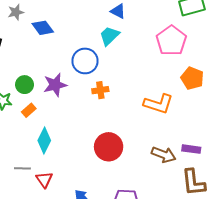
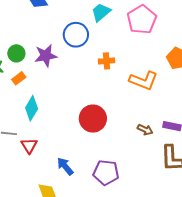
pink pentagon: (171, 41) -> (142, 19), moved
orange cross: (100, 90) -> (106, 61), moved
brown arrow: (164, 155) -> (145, 130), size x0.7

